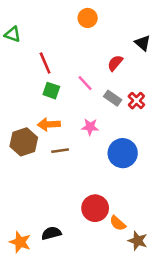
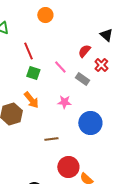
orange circle: (88, 18) -> (45, 15), moved
red cross: (136, 101) -> (101, 65), moved
orange arrow: (49, 124) -> (31, 100), turned -126
brown line: (60, 151) -> (51, 139), moved

